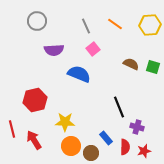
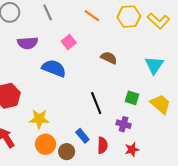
gray line: (86, 26) -> (48, 12), moved
green square: (153, 67) -> (132, 98), moved
purple cross: (137, 127) -> (124, 124), moved
red star: (144, 151) -> (132, 150), moved

